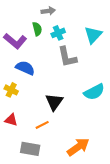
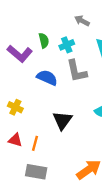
gray arrow: (48, 11) -> (82, 21), moved, turned -144
blue semicircle: (25, 68) -> (47, 78), moved
orange line: (42, 125) -> (35, 143), moved, turned -48

